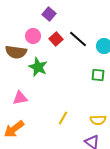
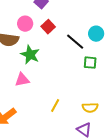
black line: (78, 39) -> (75, 42), moved
pink triangle: (20, 98) -> (22, 80), moved

